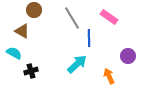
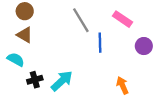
brown circle: (34, 10) -> (25, 11), moved
purple circle: (128, 56) -> (144, 46), moved
cyan arrow: (77, 64) -> (62, 81), moved

